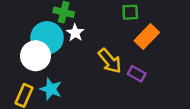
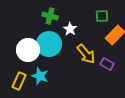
white star: (75, 33) -> (70, 29), moved
cyan circle: (47, 38) -> (49, 44), moved

